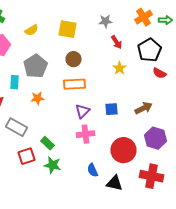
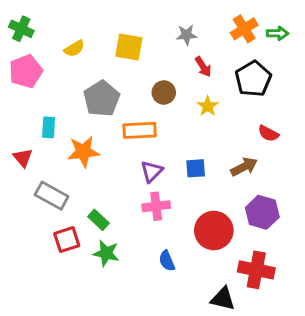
brown circle: (74, 59) -> (164, 92), moved
gray pentagon: (36, 66) -> (102, 99), moved
red semicircle: (160, 73) -> (268, 133), moved
orange star: (38, 98) -> (83, 152), size x1.5
black triangle: (114, 183) -> (223, 299), moved

